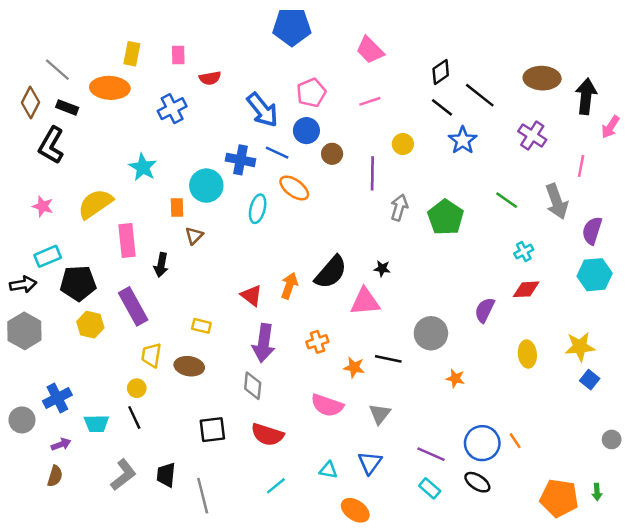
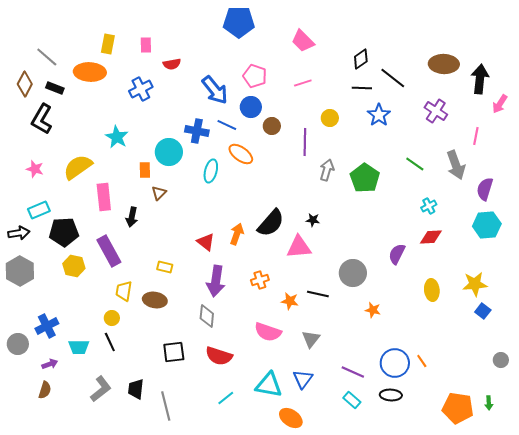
pink pentagon: (311, 93) -> (255, 76), turned -30
black line: (442, 107) -> (362, 88), turned -36
cyan triangle: (328, 470) -> (269, 385), size x1.8
black ellipse: (477, 482) -> (391, 395), turned -30

